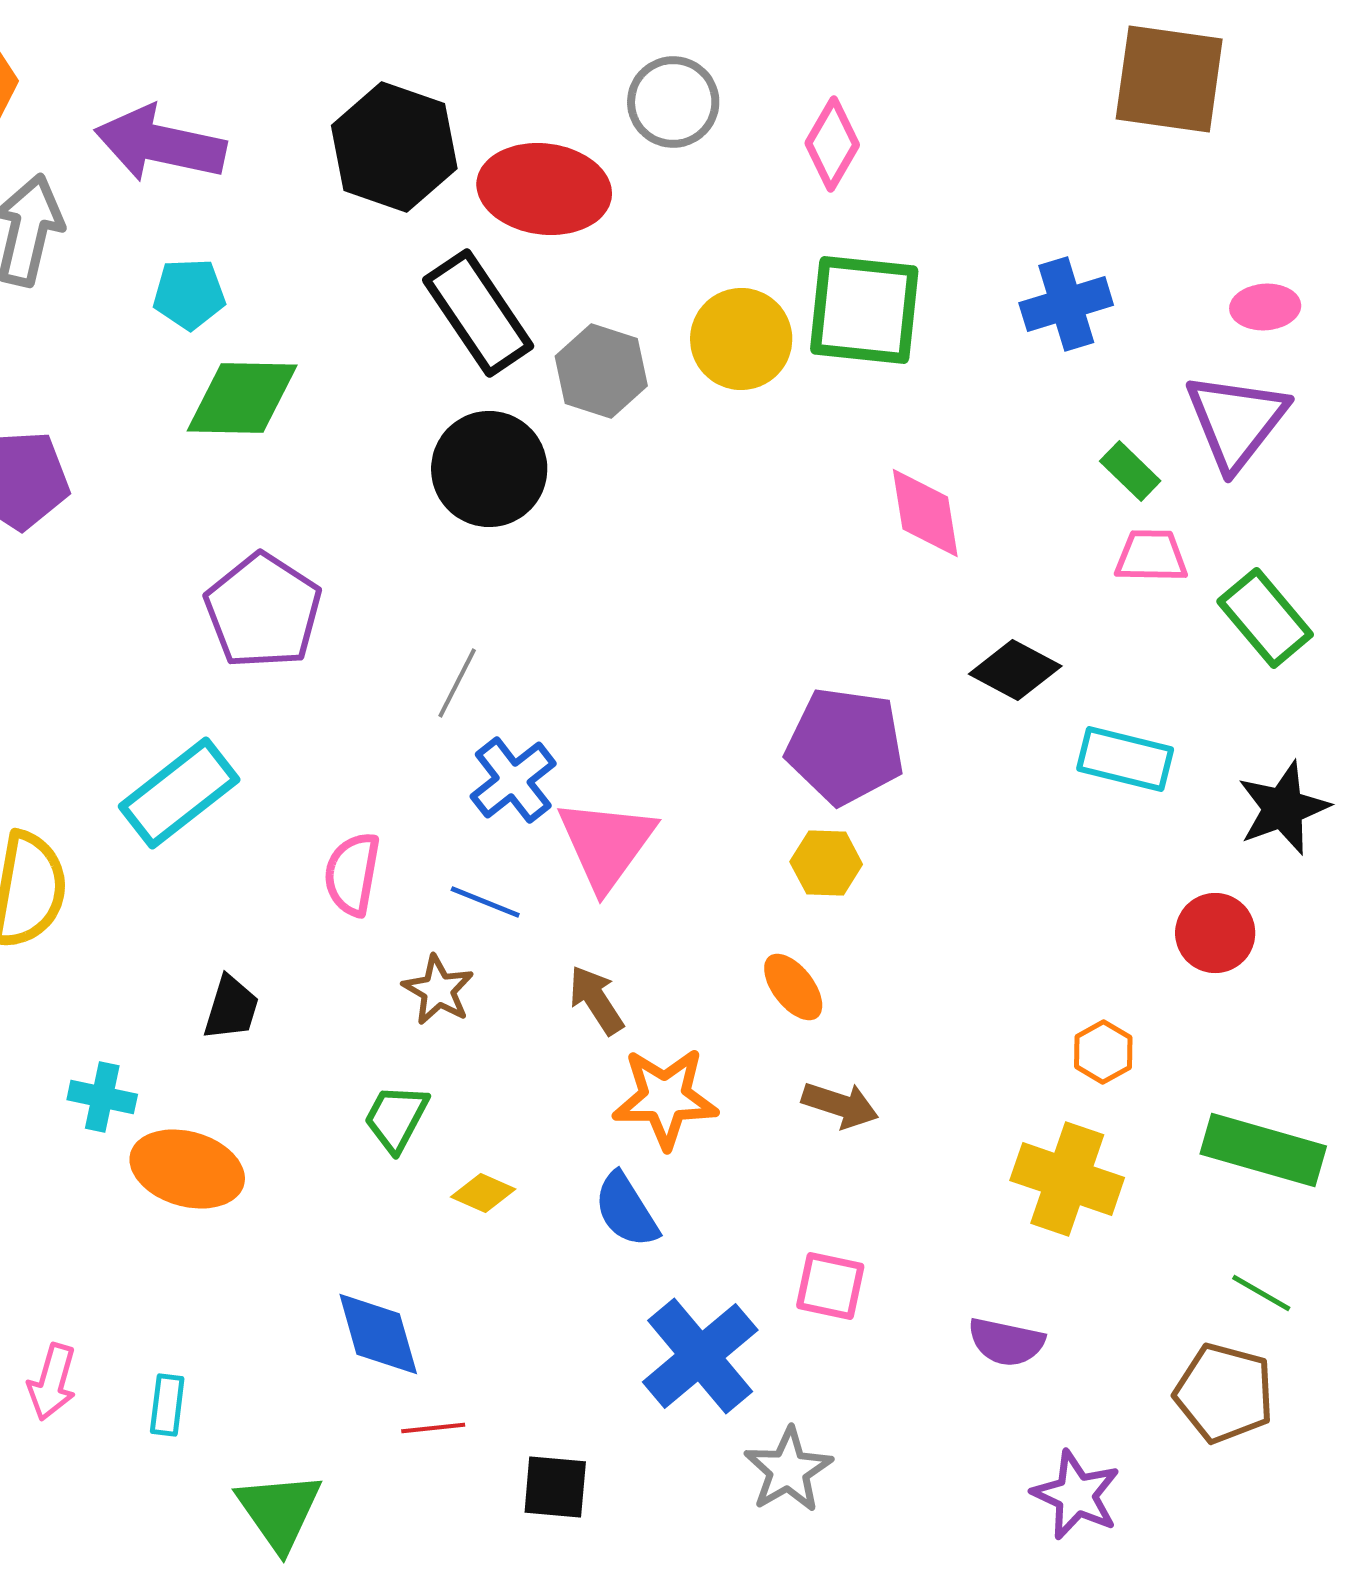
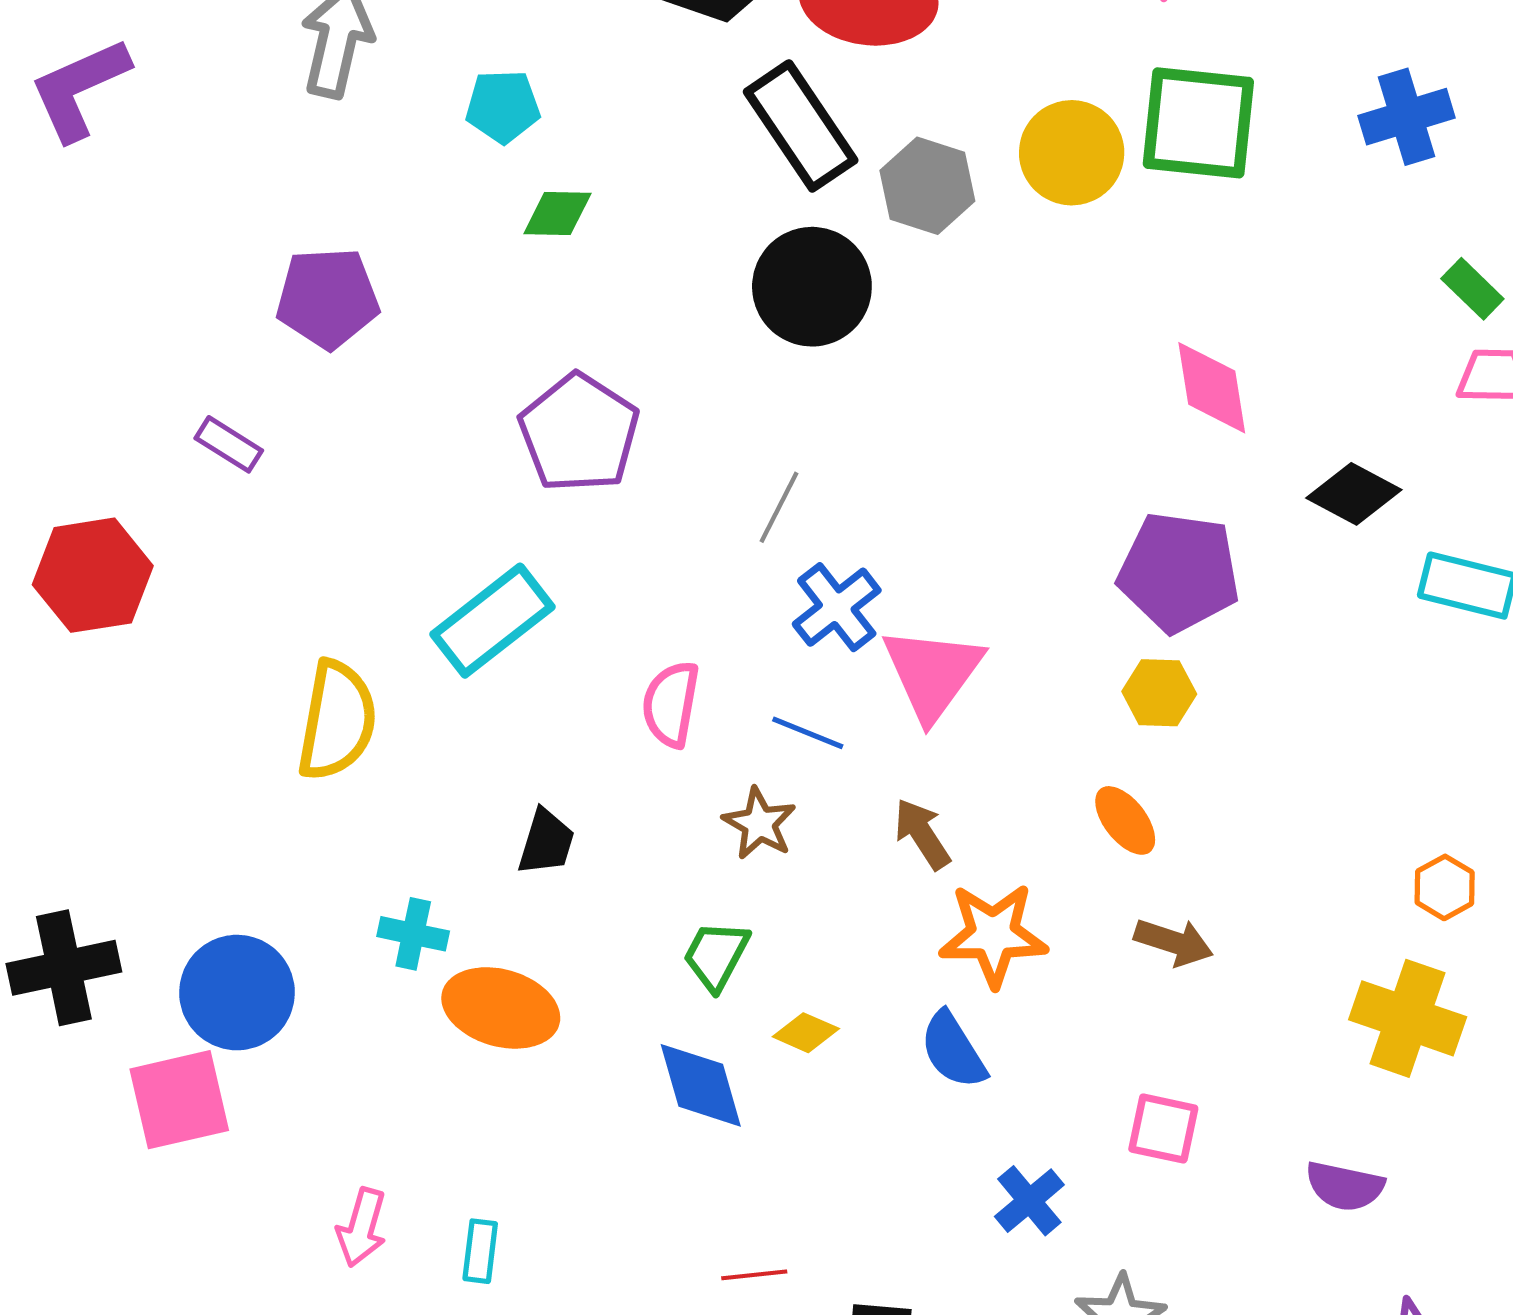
green diamond: (242, 398) -> (557, 214), size x0.6
pink diamond: (925, 513) -> (1212, 388), moved
blue diamond: (378, 1334) -> (701, 1085), moved
blue cross: (700, 1356) -> (1029, 1201), size x0.6

